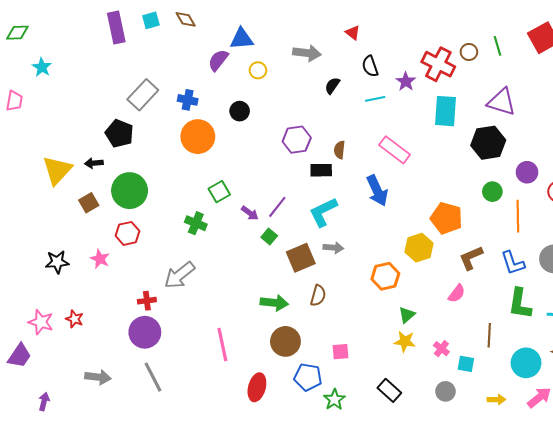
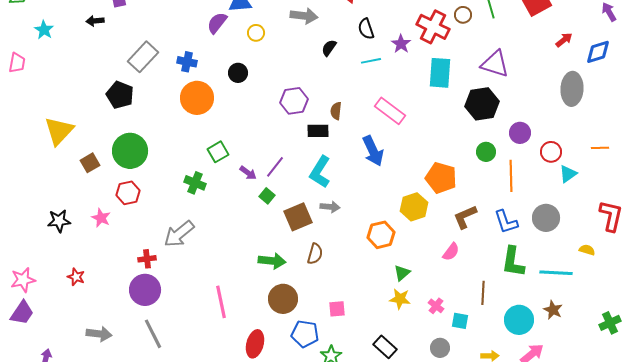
black arrow: (94, 163) -> (95, 21), moved
cyan L-shape: (323, 212) -> (320, 172), turned -32
pink star: (41, 322) -> (23, 280), moved, turned -30

